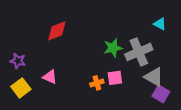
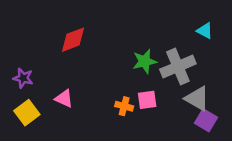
orange cross: (97, 83) -> (124, 106), turned 32

